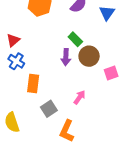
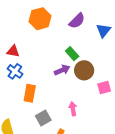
red triangle: (13, 40) -> (13, 51), turned 48
purple arrow: (66, 57) -> (62, 70), turned -119
pink arrow: (79, 97) -> (73, 109), turned -48

